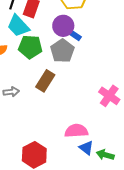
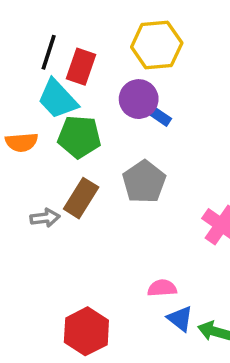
gray pentagon: (62, 51) -> (144, 182), moved
brown rectangle: (45, 81) -> (81, 198), moved
pink semicircle: (76, 131) -> (162, 288), size x0.7

